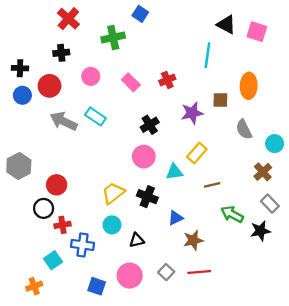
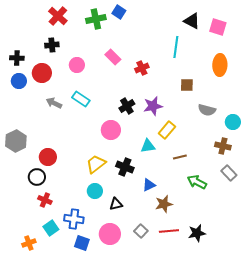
green cross: (113, 38) -> (96, 19), moved
pink rectangle: (131, 82) -> (113, 57), moved
orange ellipse: (249, 86) -> (220, 65), moved
purple star: (192, 113) -> (153, 106), moved
gray arrow: (64, 121) -> (54, 103), size x0.7
gray semicircle: (244, 129) -> (207, 110), turned -48
pink circle: (144, 157) -> (111, 130), moved
brown cross: (263, 172) -> (223, 146), turned -35
red cross: (62, 225) -> (45, 200), moved, turned 32
black star: (260, 231) -> (197, 233), moved
blue cross: (82, 245) -> (74, 219), moved
cyan square: (53, 260) -> (51, 228), moved

